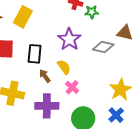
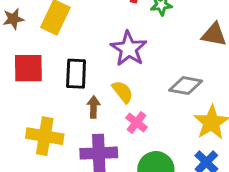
gray diamond: (103, 47) -> (186, 86), moved
brown arrow: (45, 76) -> (94, 107), turned 40

